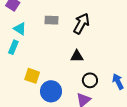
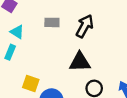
black triangle: (77, 56) -> (80, 62), size x1.5

